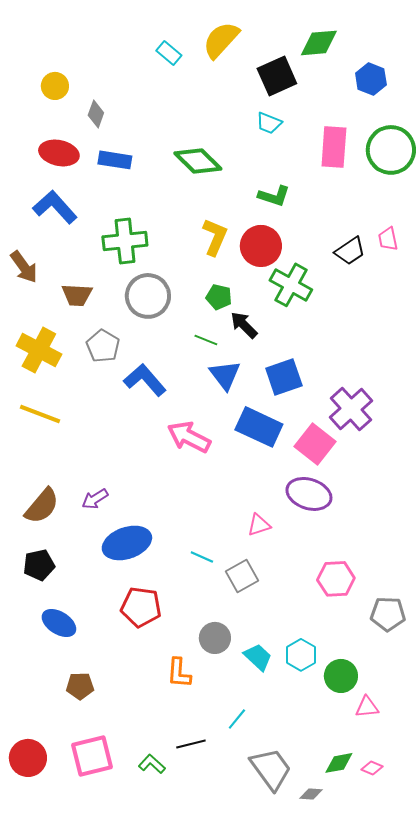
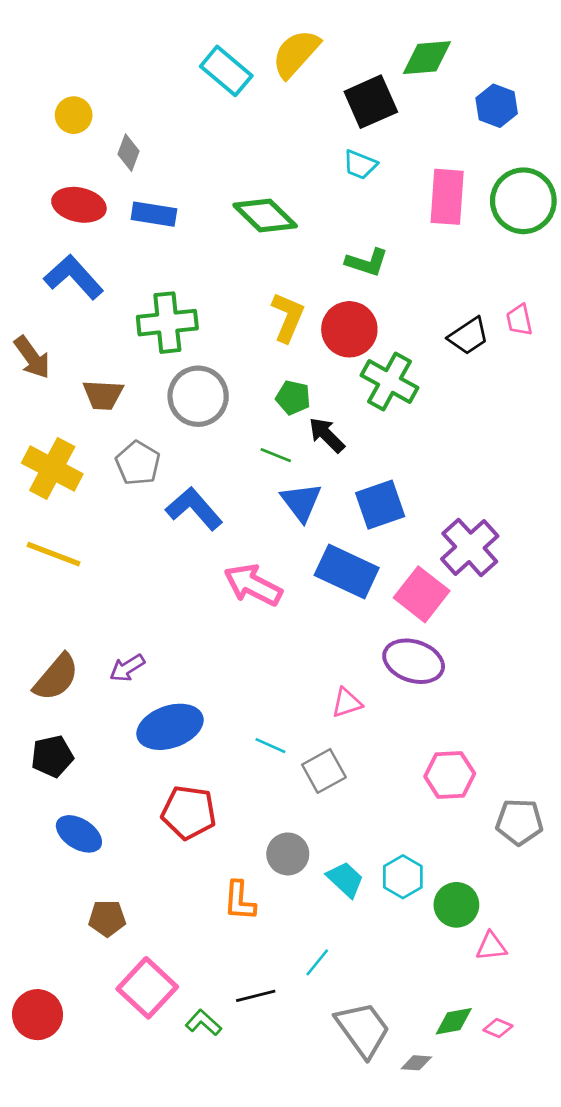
cyan rectangle: (169, 53) -> (226, 71), size x1.5
pink square: (92, 756) -> (147, 988), moved, turned -33

